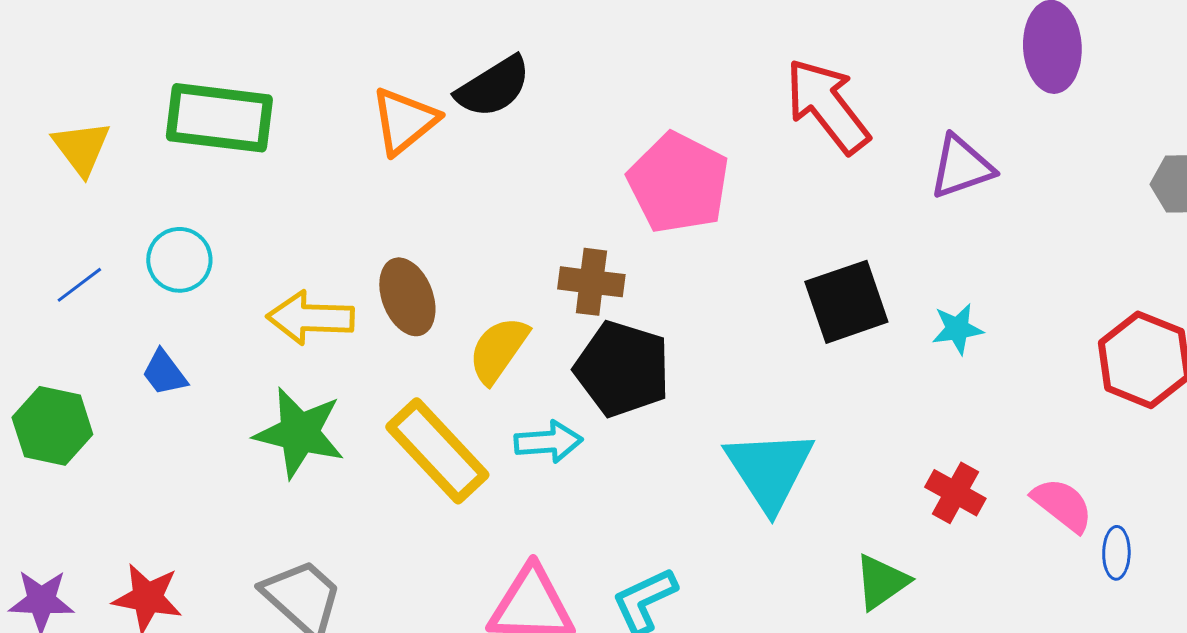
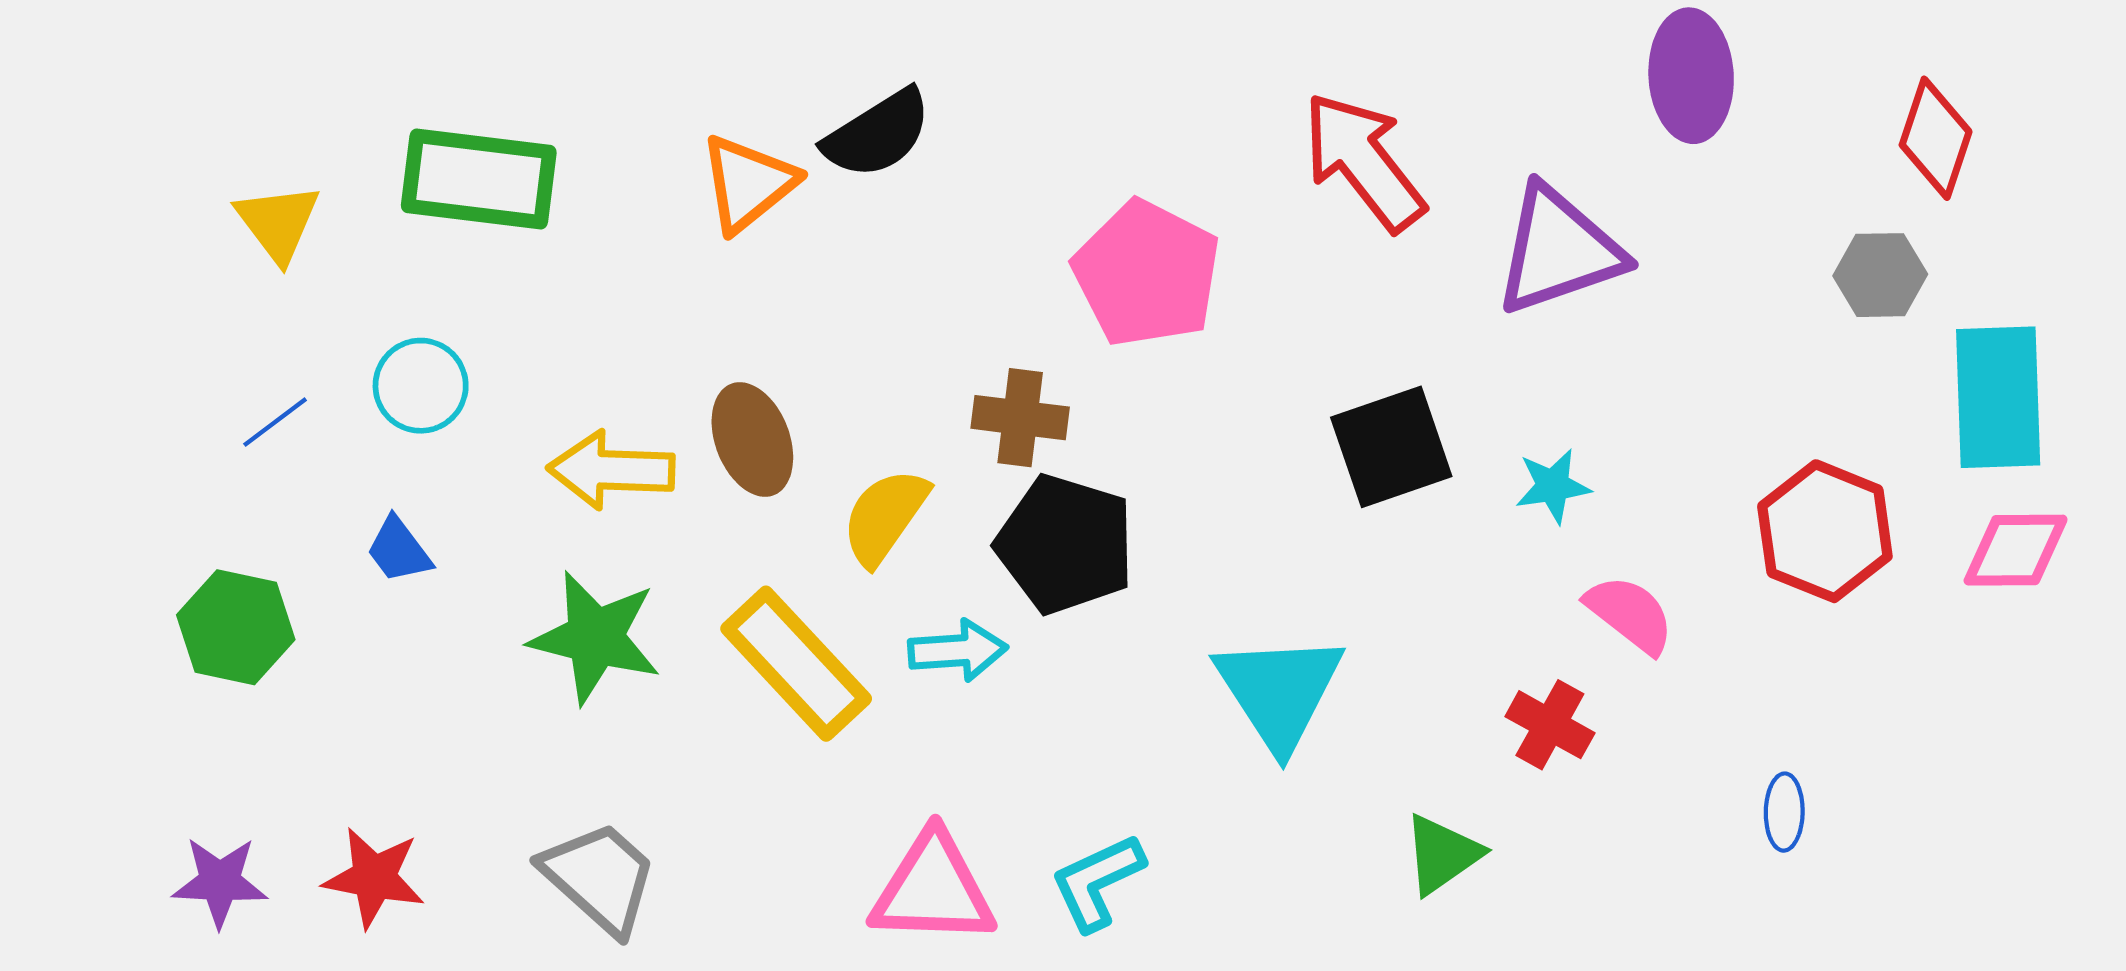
purple triangle: (961, 167) -> (1559, 250), size x1.4
pink semicircle: (1062, 505) -> (1630, 614), moved

